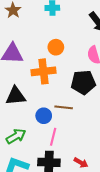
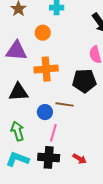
orange circle: (56, 47) -> (43, 33), moved
green arrow: (16, 136) -> (17, 131), turned -78

